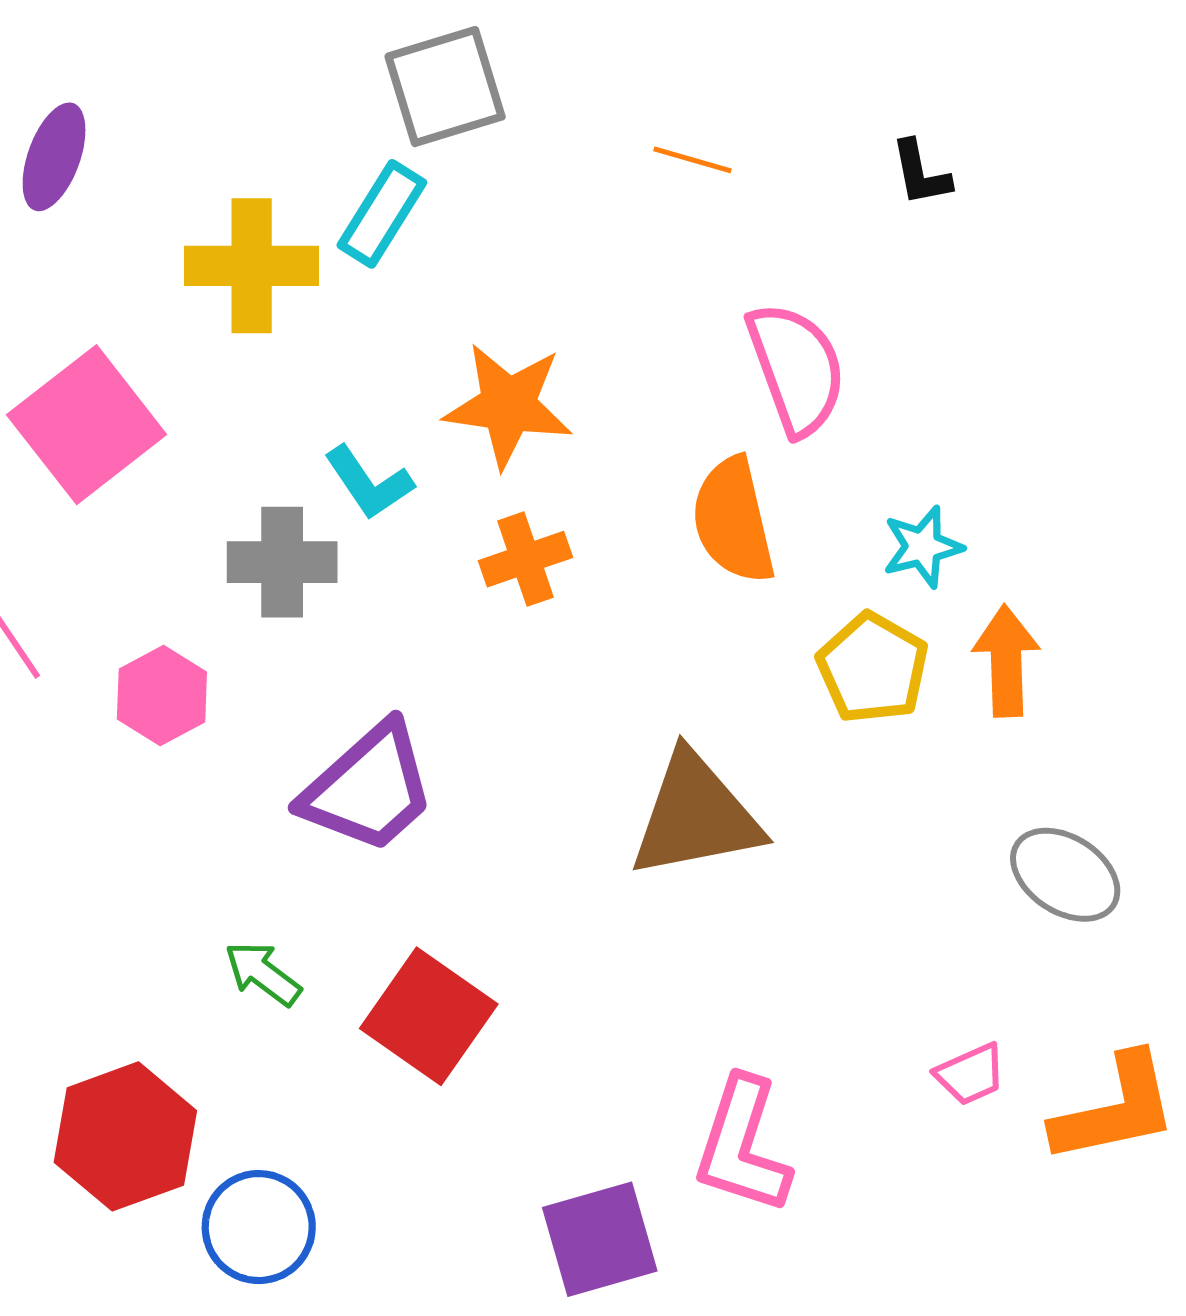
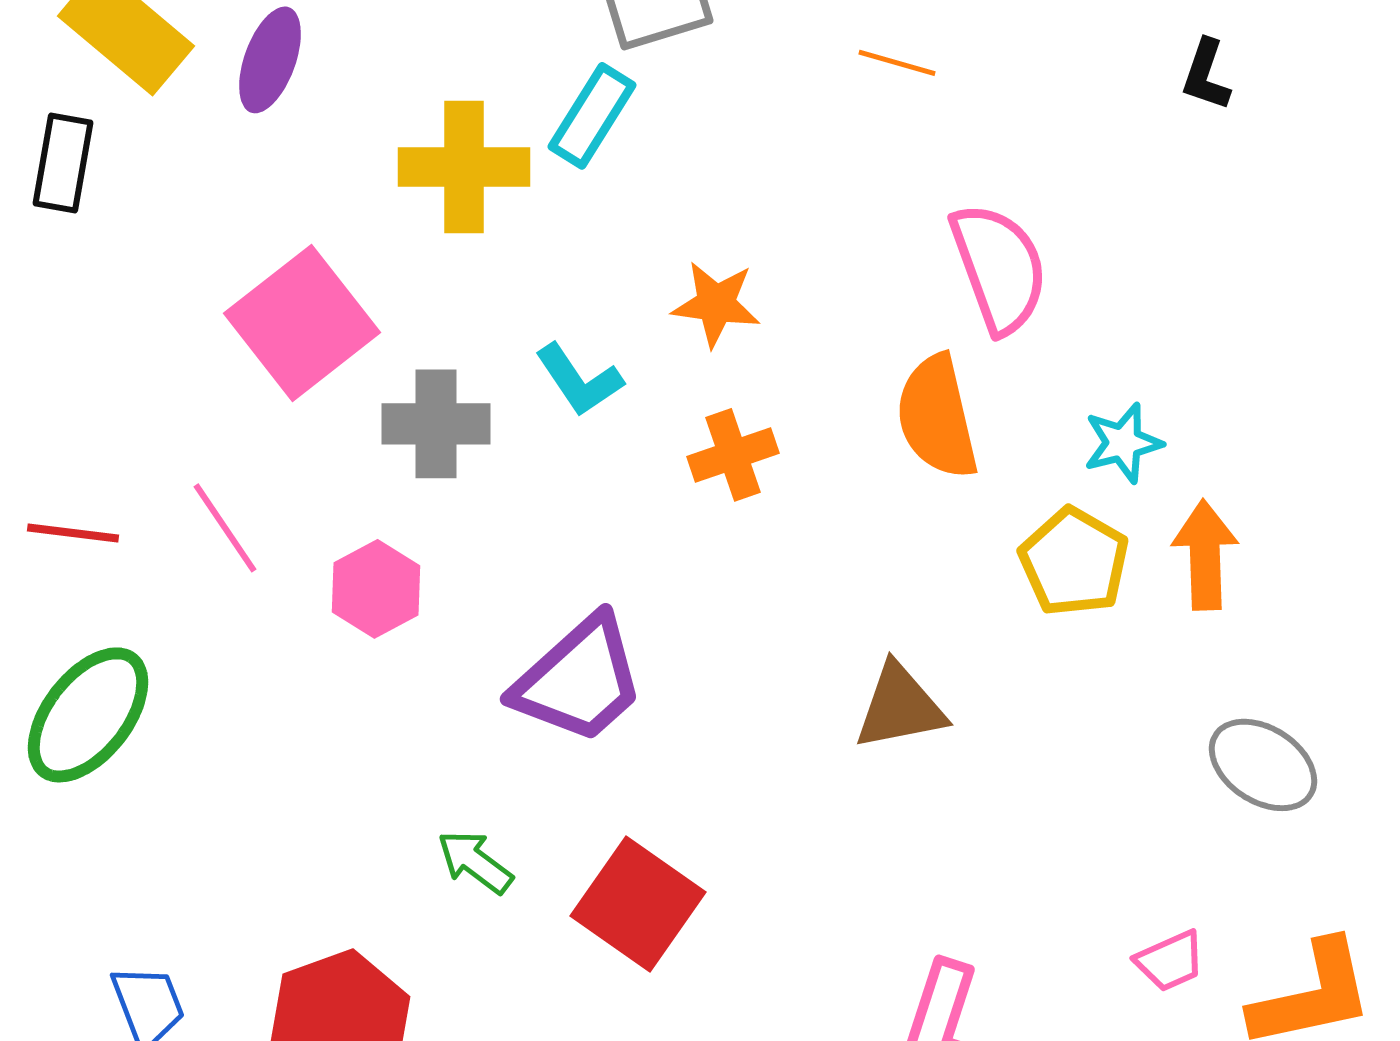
black L-shape: (921, 173) -> (1206, 75), moved, turned 30
orange star: (508, 405) -> (716, 304), size x0.7
gray cross: (282, 562) -> (436, 424), moved
brown triangle: (696, 816) -> (900, 707), size x0.7

